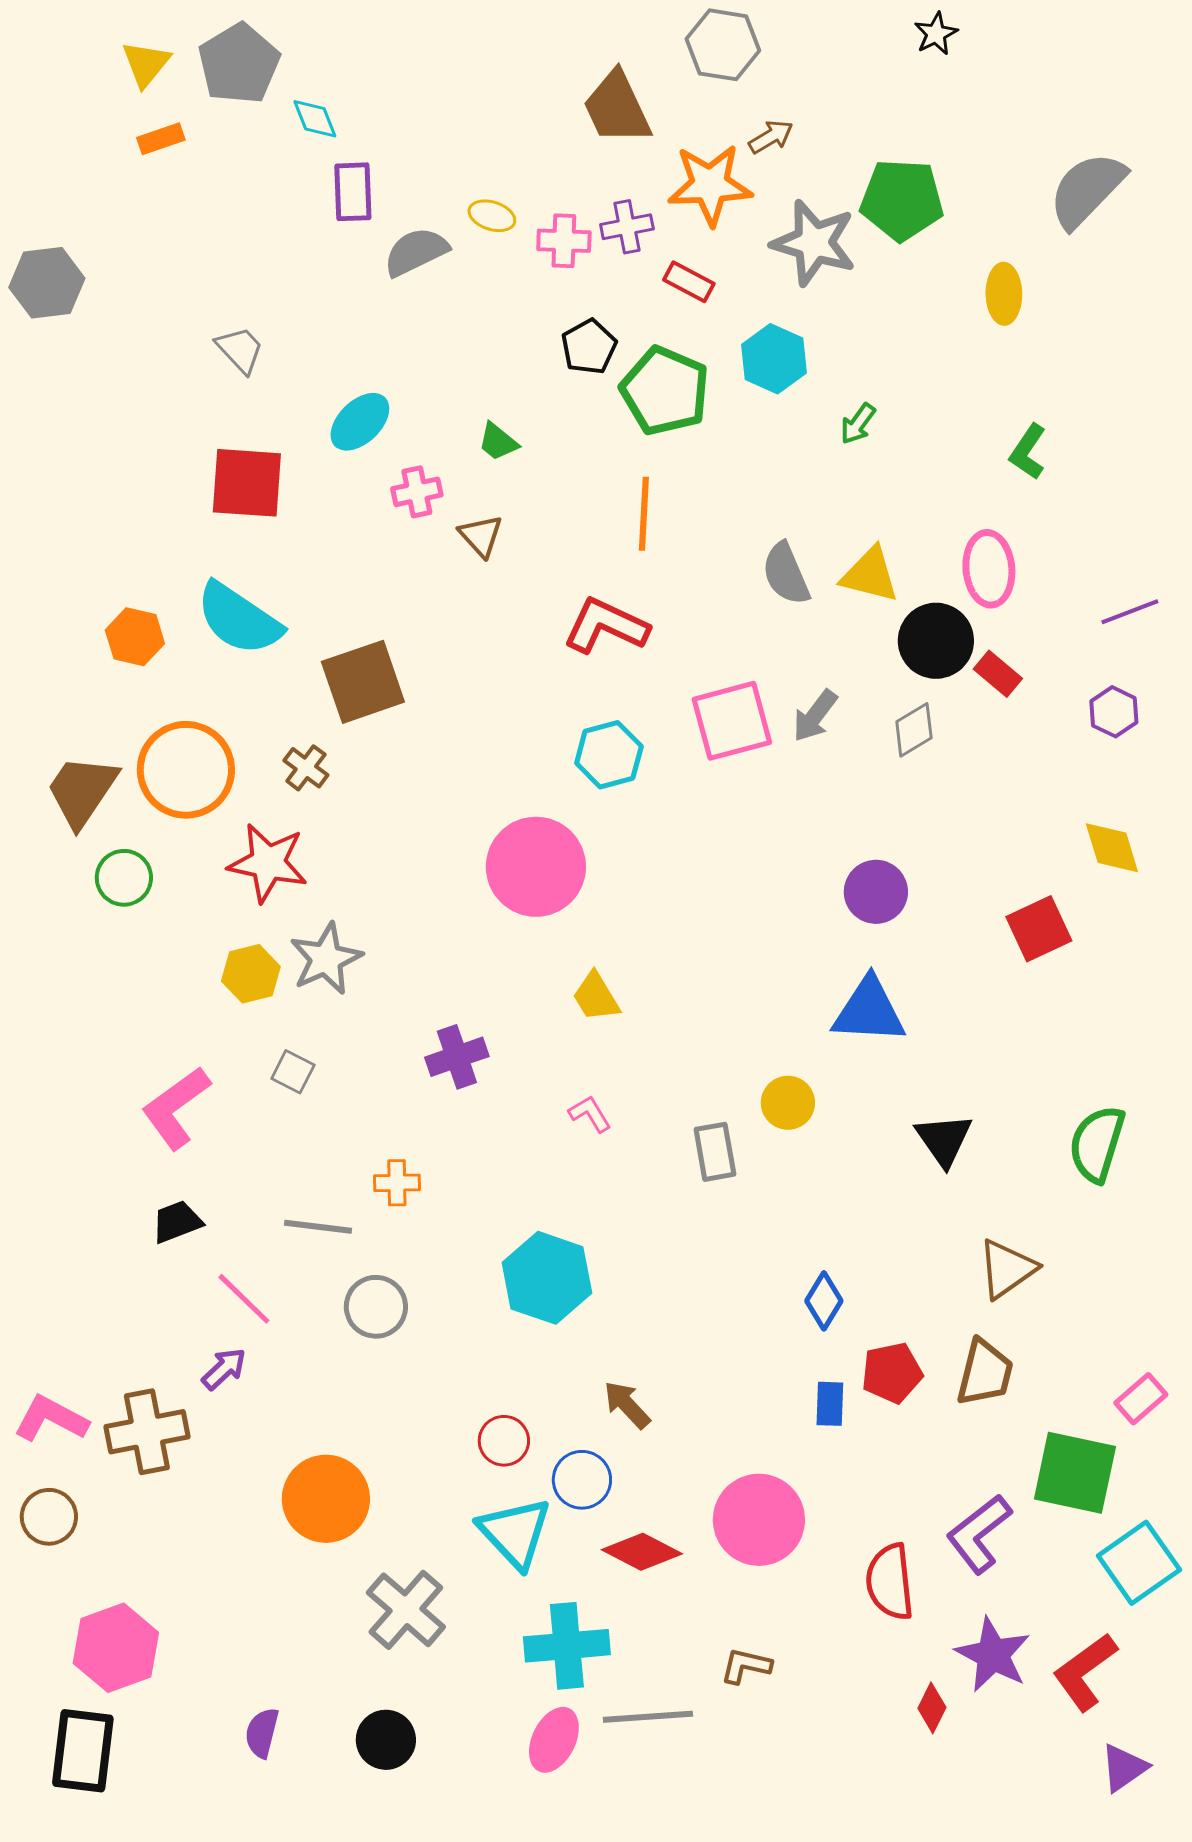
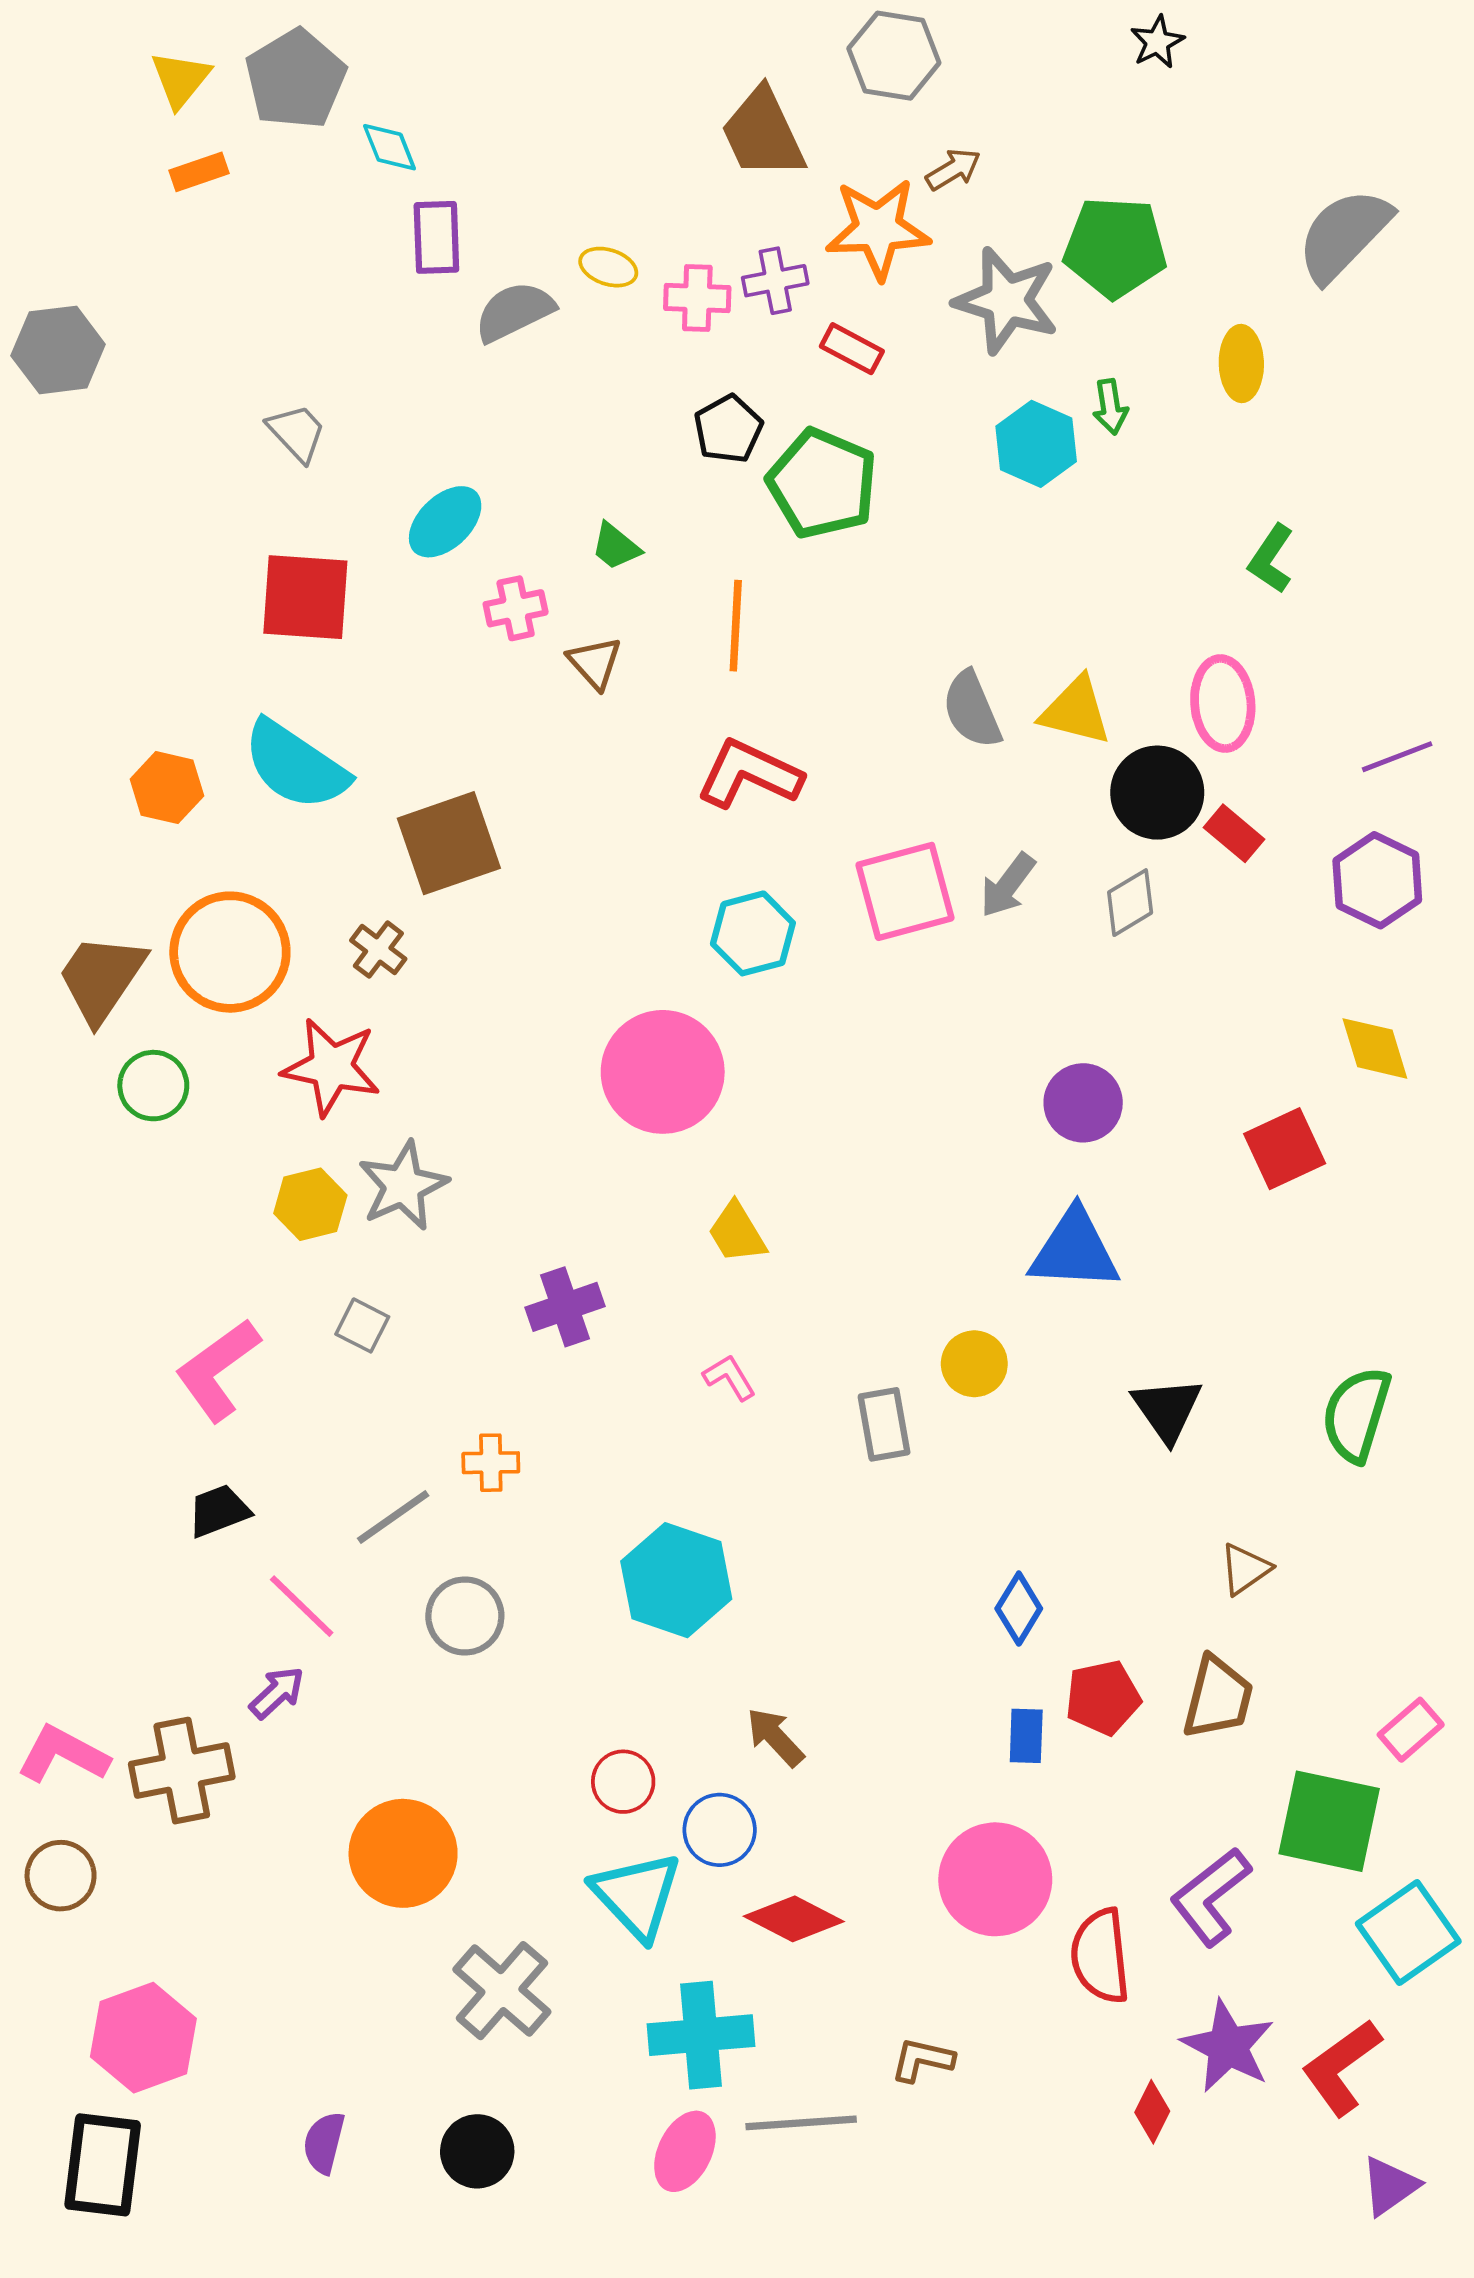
cyan hexagon: (774, 359) -> (1036, 444), moved
green arrow: (858, 424) -> (1110, 407), moved, turned -45
orange line: (644, 514) -> (736, 626), moved
purple hexagon: (1114, 712) -> (1377, 880), size x1.5
gray line: (318, 1227) -> (393, 1517), turned -42
brown triangle: (1007, 1269) -> (1245, 1569), size x0.7
pink circle: (759, 1520) -> (995, 1879), moved

